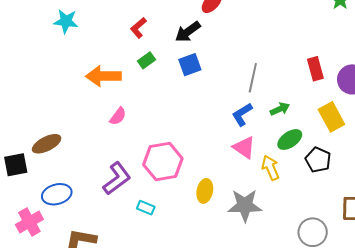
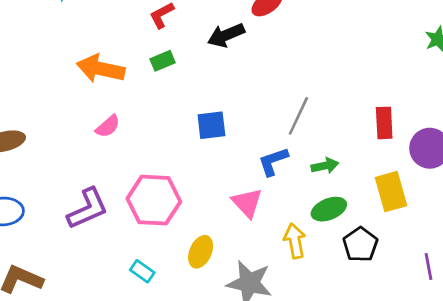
blue square: (190, 65) -> (211, 125), moved
pink triangle: (244, 147) -> (247, 203), moved
cyan rectangle: (146, 208) -> (142, 271), moved

